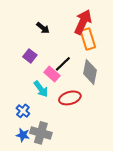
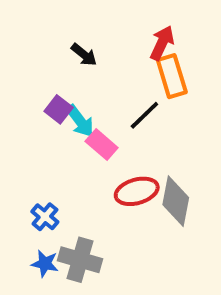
red arrow: (83, 22) -> (162, 43), size x0.7
black line: (63, 64) -> (144, 115), moved
gray diamond: (90, 72) -> (176, 201), moved
cyan arrow: (41, 89) -> (80, 121), moved

